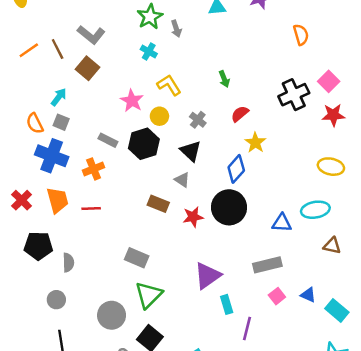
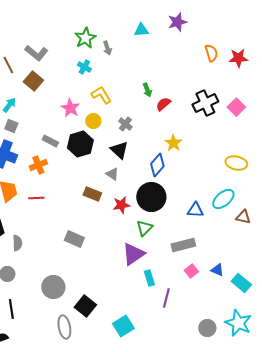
pink square: (329, 81) -> (236, 107), moved
red semicircle: (240, 114) -> (163, 104), moved
red star: (333, 115) -> (238, 58), moved
cyan ellipse: (315, 210) -> (223, 199), turned -30
brown triangle: (332, 246) -> (243, 217), moved
green triangle: (149, 295) -> (144, 228), moved, size x0.7

